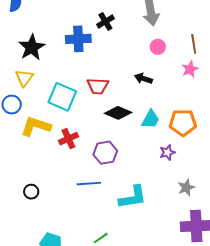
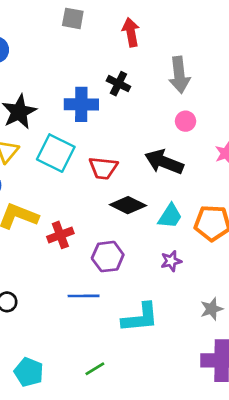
black cross: (105, 22) -> (118, 84), turned -36
black arrow: (143, 79) -> (164, 162), size x1.6
cyan square: (62, 97) -> (56, 153), moved
purple star: (167, 152) -> (171, 261), moved

